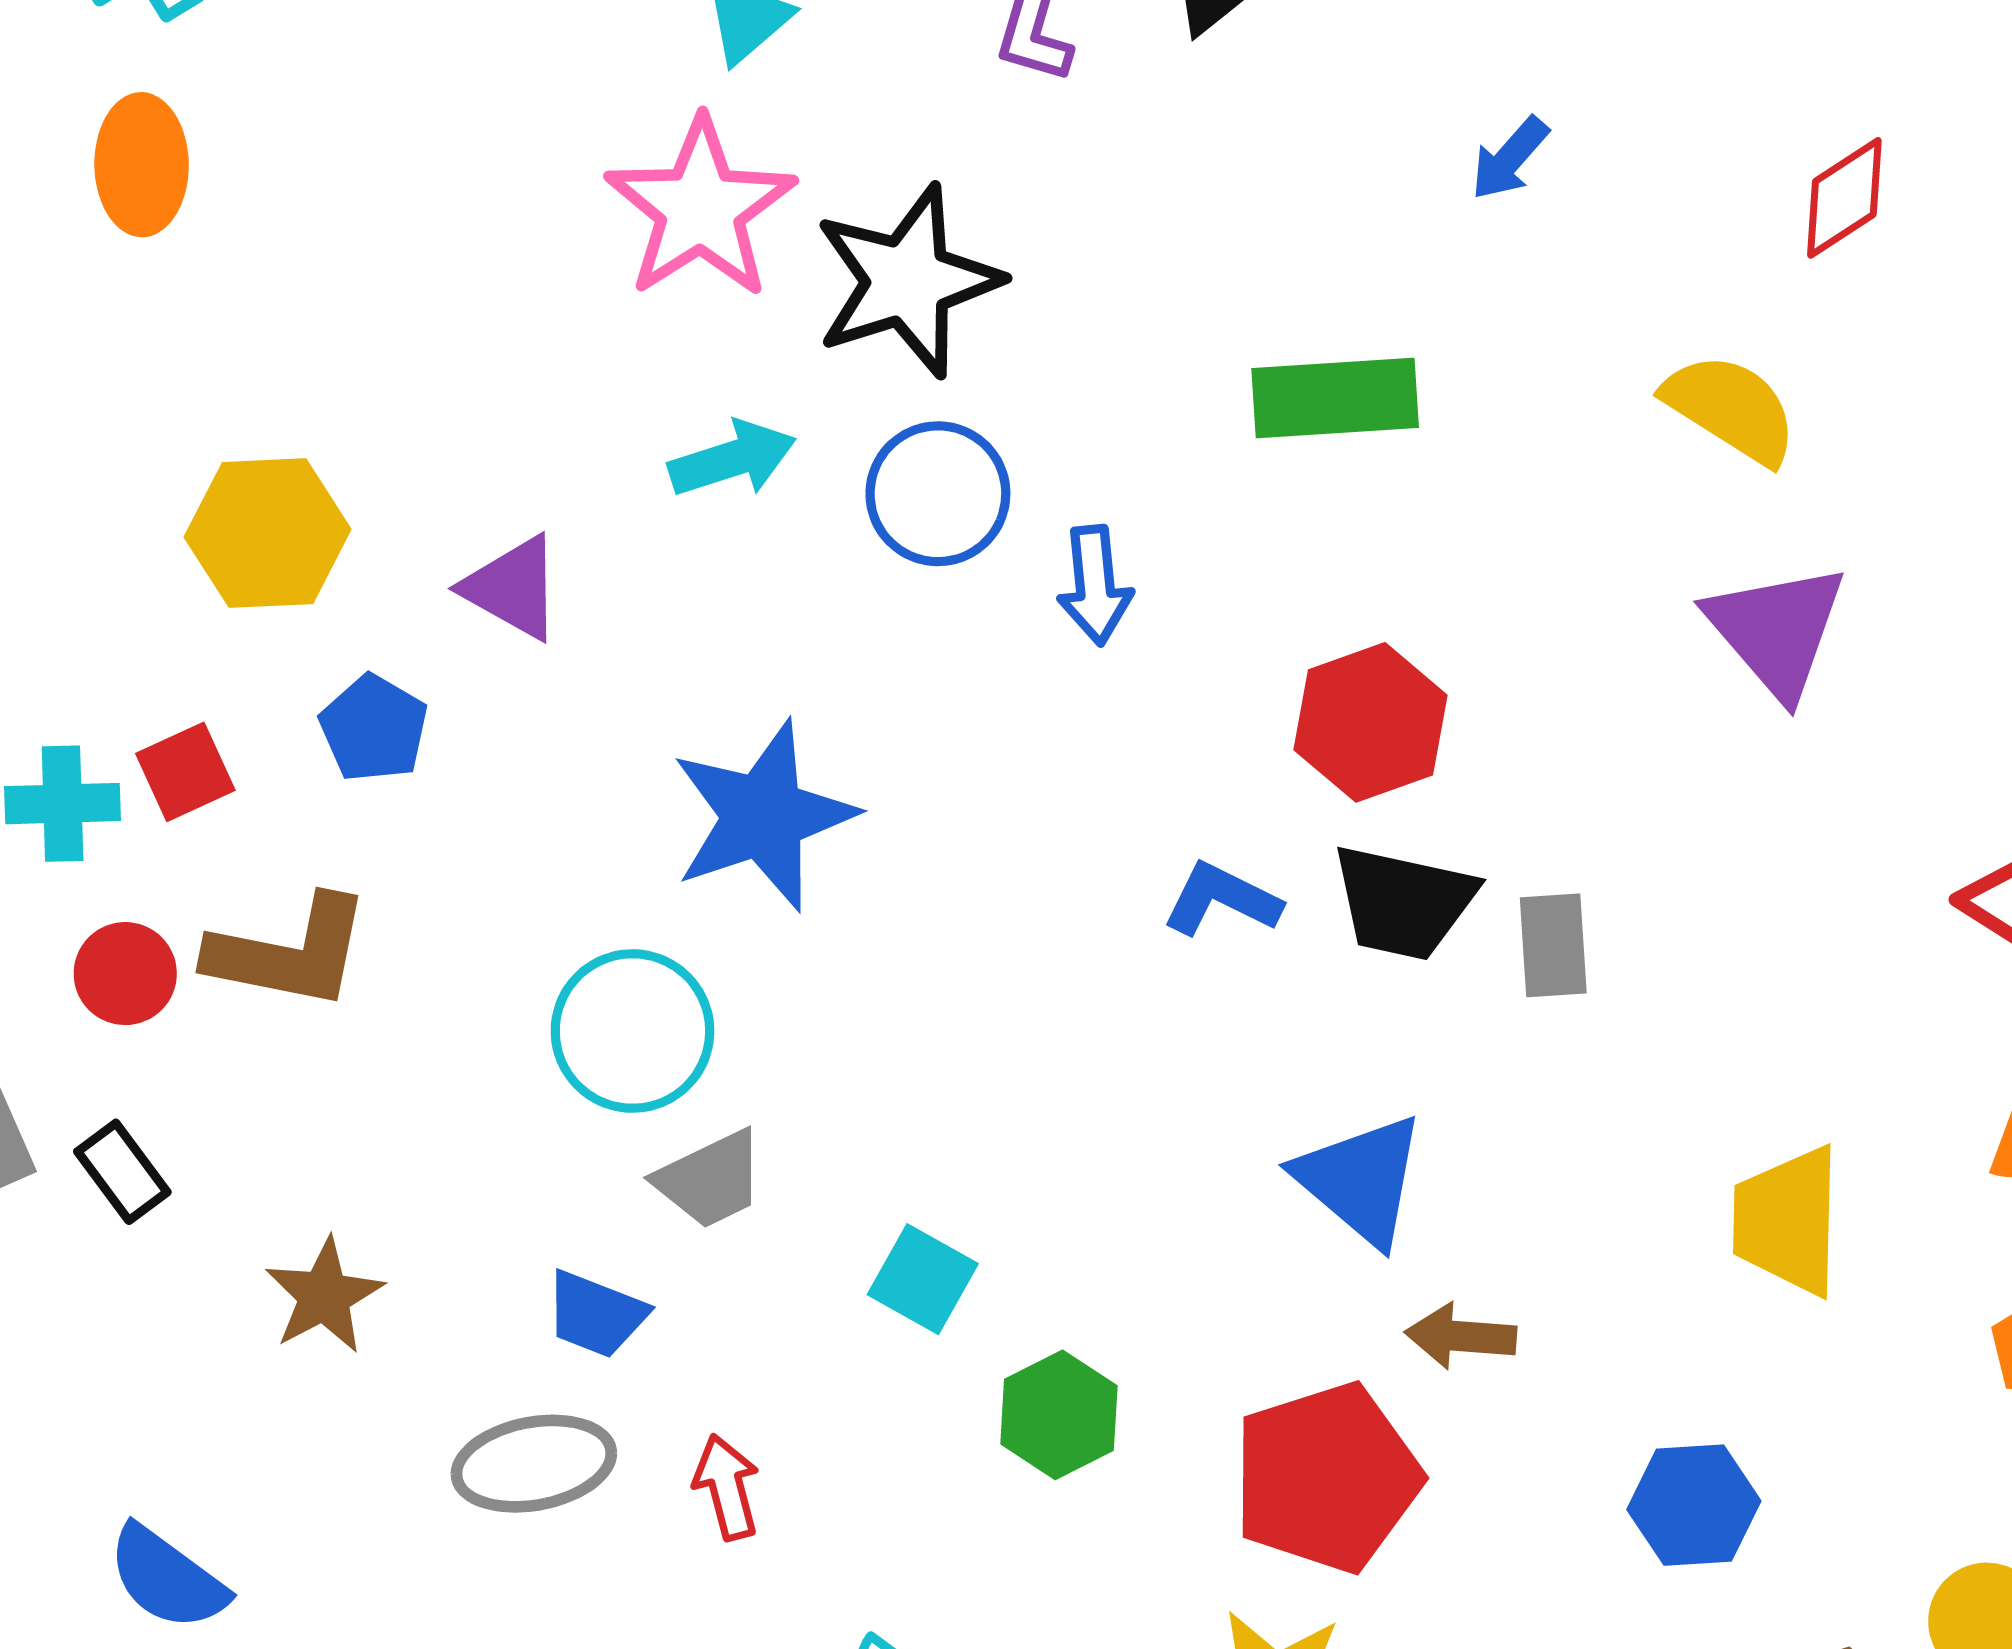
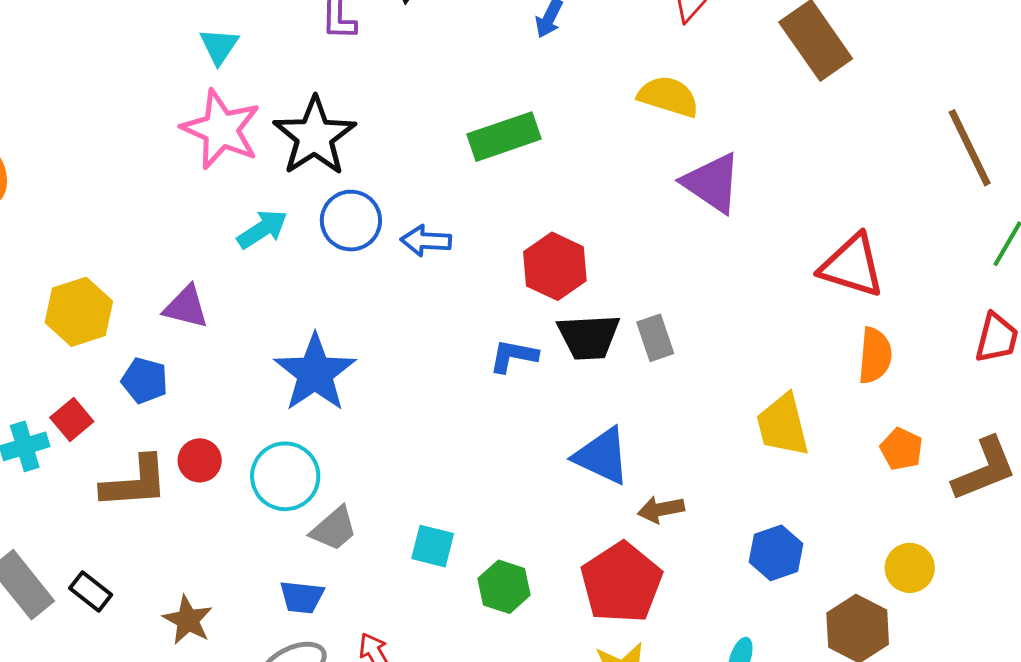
blue arrow: (1095, 585) -> (426, 241), turned 114
red circle: (125, 974) -> (200, 460), moved

